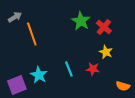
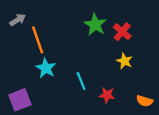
red star: (93, 69) -> (107, 95), moved
cyan star: (39, 75) -> (46, 68), moved

